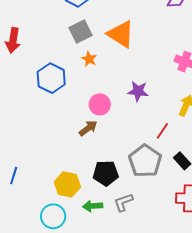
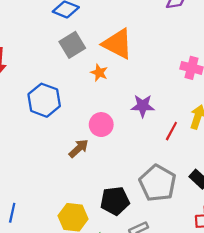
orange star: (89, 59) -> (99, 73), moved
brown arrow: (88, 128) -> (79, 148), moved
red line: (162, 131) -> (171, 131), moved

